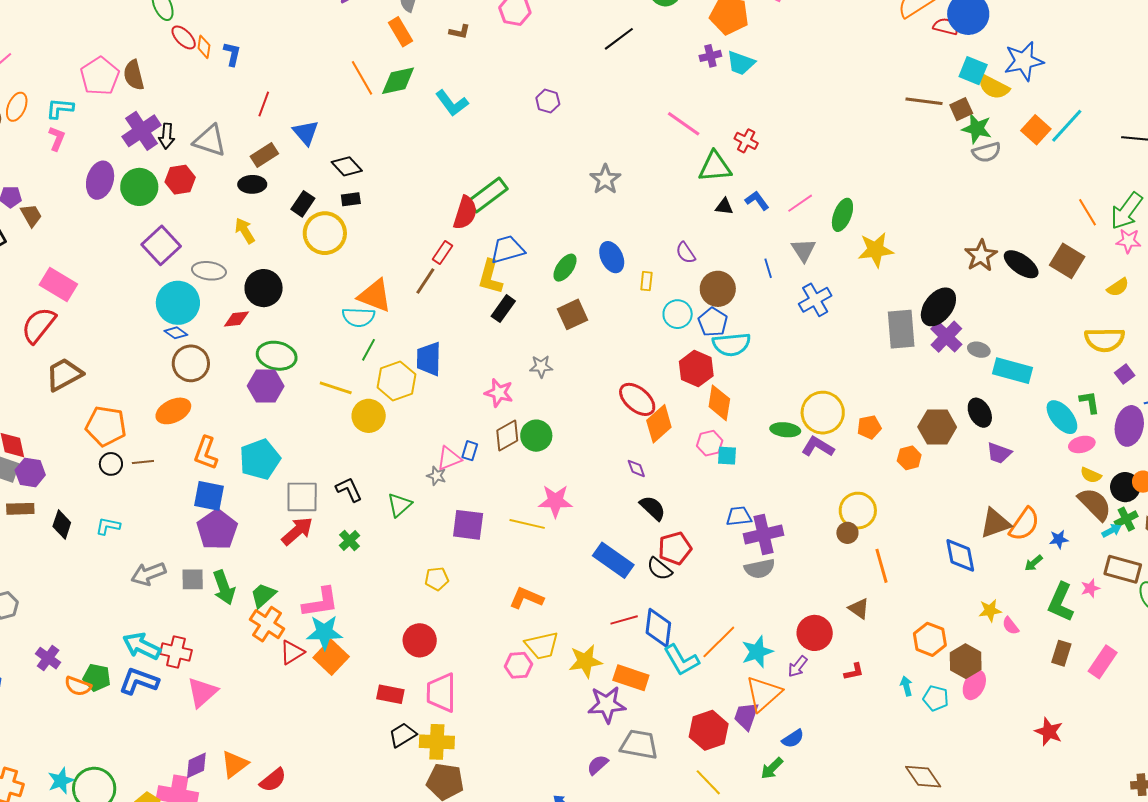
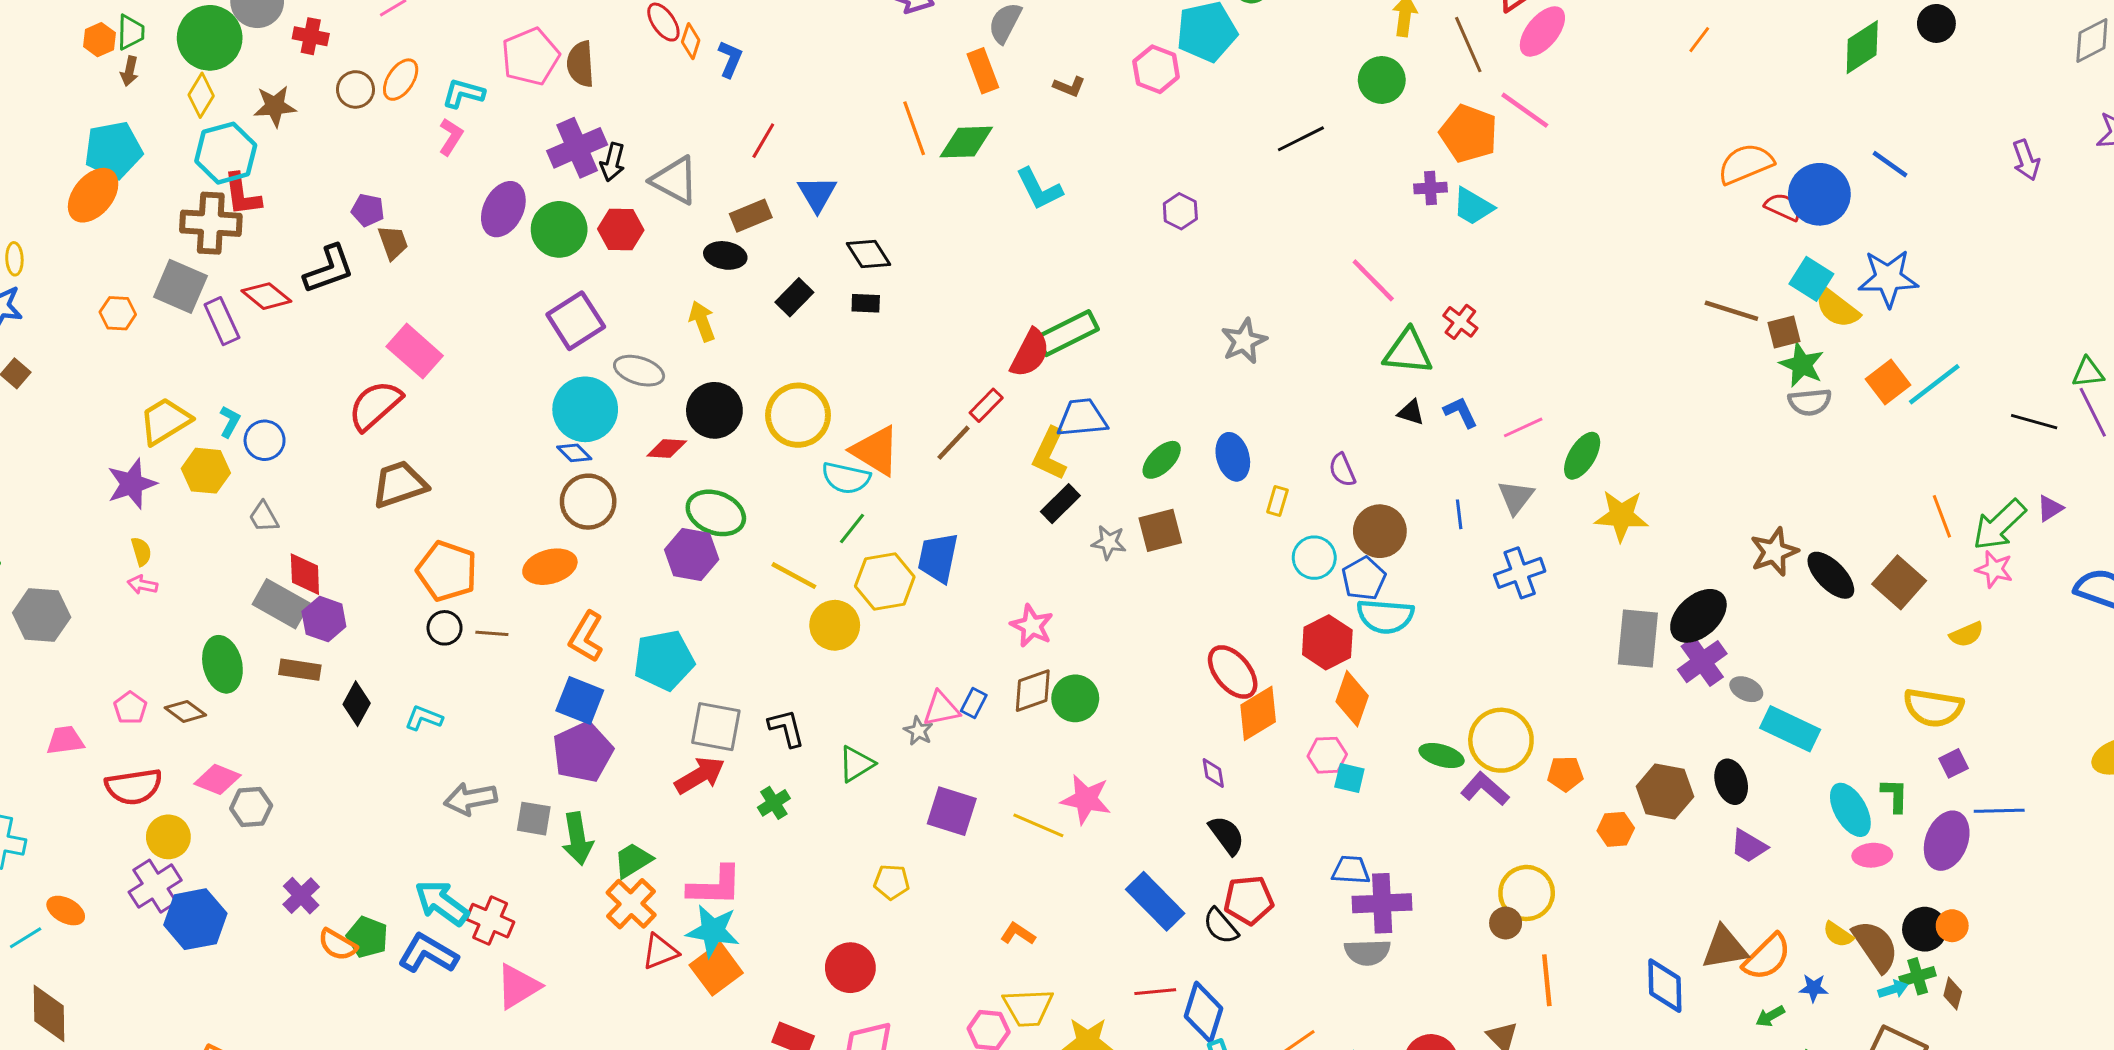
yellow circle: (325, 233) -> (798, 415), moved
gray star: (541, 366) -> (1109, 542), moved
yellow semicircle: (1091, 475) -> (1838, 934), moved
orange L-shape: (526, 598) -> (1018, 934), size x0.7

